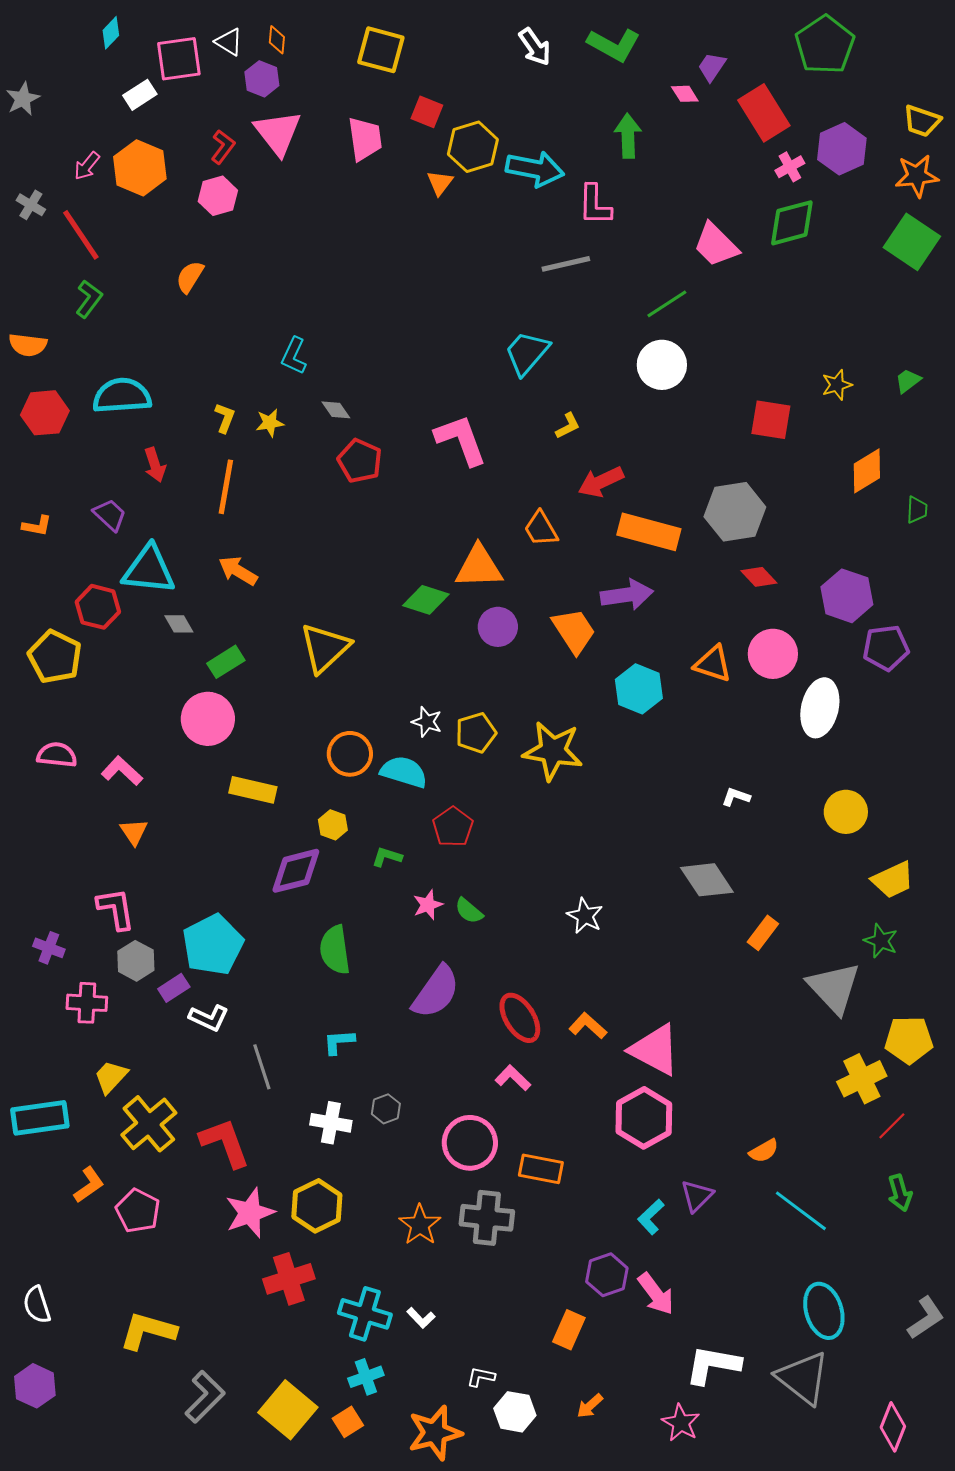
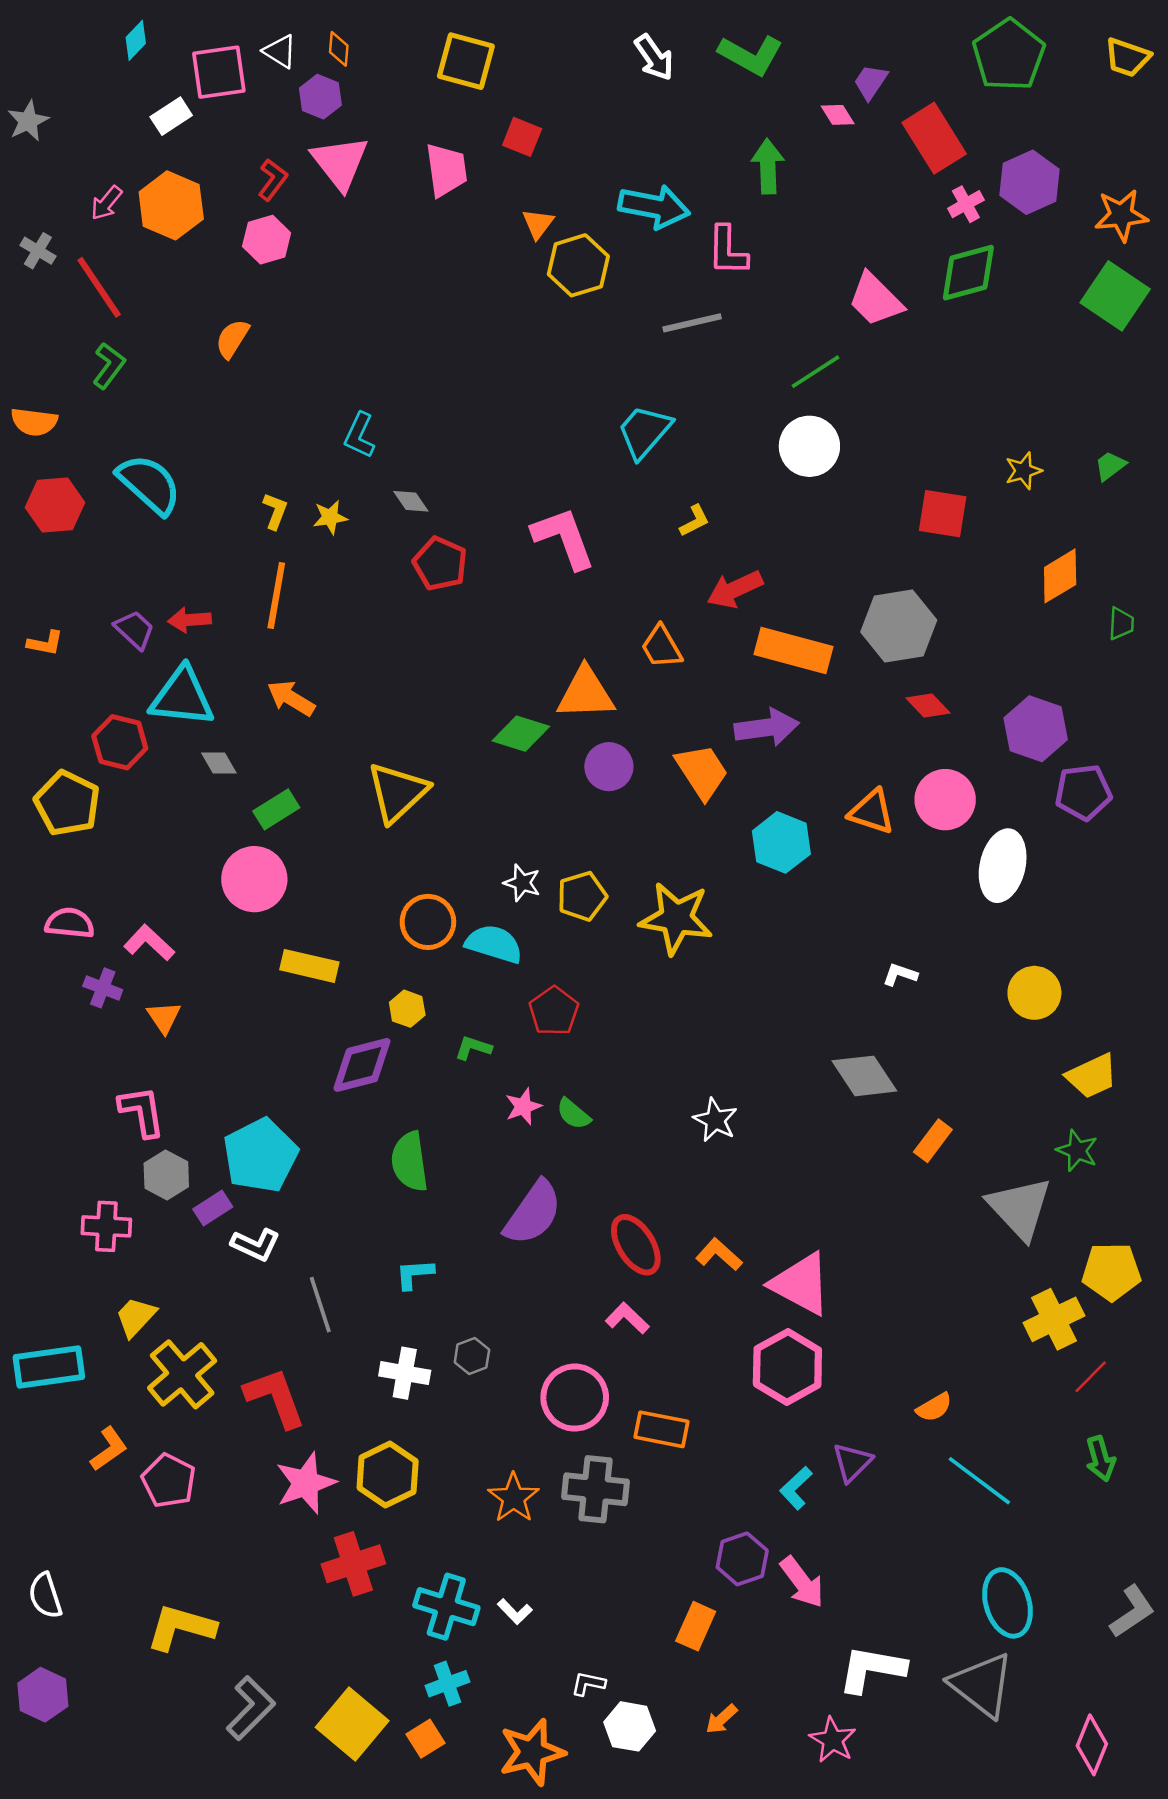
yellow trapezoid: (922, 121) -> (1127, 57), moved
yellow hexagon: (473, 147) -> (578, 265), moved
cyan semicircle: (122, 396) -> (149, 484), turned 46
red arrow: (155, 465) -> (190, 620), moved, turned 104
purple cross: (49, 948) -> (103, 988), moved

